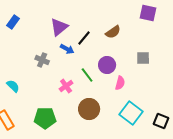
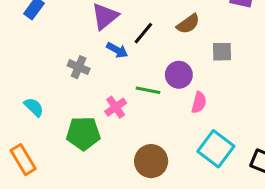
gray square: (143, 58) -> (222, 52), moved
green line: (87, 75) -> (148, 90), turned -42
brown circle: (89, 109) -> (151, 161), moved
green pentagon: (45, 118) -> (83, 133), moved

